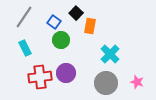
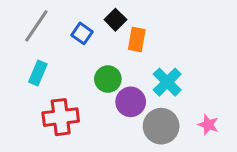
green circle: (61, 40) -> (108, 79), moved
cyan rectangle: (25, 48) -> (38, 73), turned 49
purple circle: (66, 73) -> (131, 102), moved

